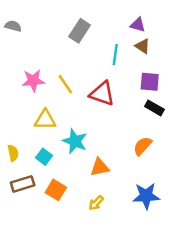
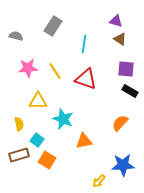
gray semicircle: (13, 26) -> (16, 36), moved
gray rectangle: (80, 31) -> (53, 26), moved
cyan line: (115, 55) -> (84, 44), moved
yellow semicircle: (13, 153) -> (19, 124), moved
cyan square: (44, 157) -> (37, 140), moved
yellow arrow: (96, 203) -> (99, 181), moved

